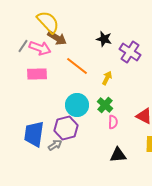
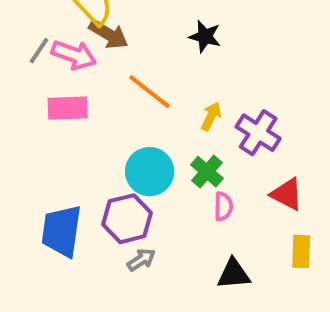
purple cross: (130, 52) -> (258, 133), moved
gray arrow: (55, 145) -> (141, 260), moved

